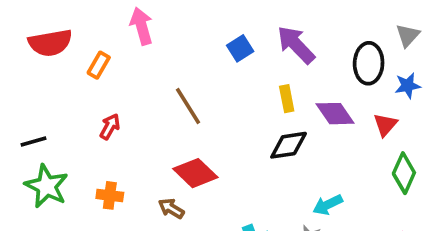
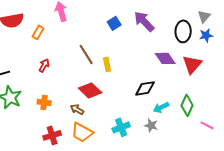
blue star: (408, 86) -> (206, 35), moved
yellow rectangle: (287, 99) -> (107, 64), moved
red triangle: (385, 125) -> (192, 64), size x1.5
black diamond: (289, 145) -> (145, 88), moved
green diamond: (404, 173) -> (187, 105), moved

